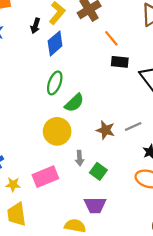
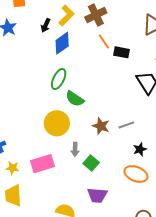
orange line: (111, 38) -> (104, 42), moved
black rectangle: (120, 62) -> (121, 52), moved
green semicircle: (74, 103) -> (75, 99), turned 72
purple trapezoid: (95, 205) -> (97, 195), moved

